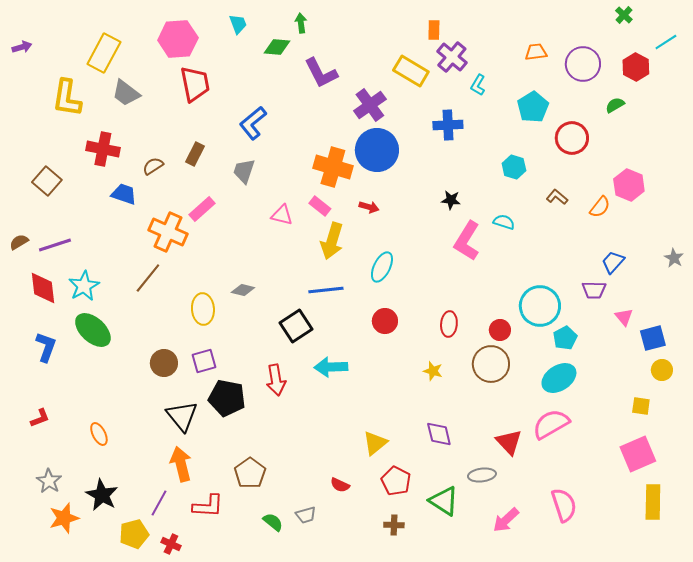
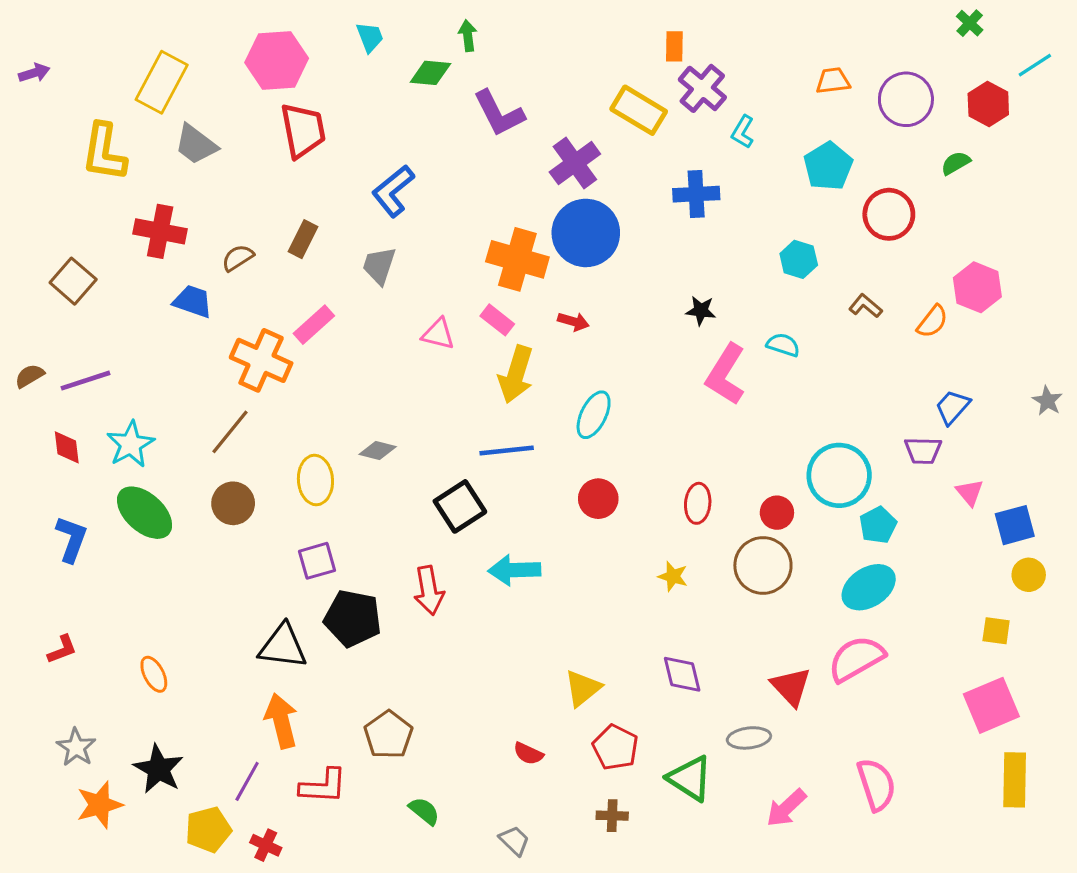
red diamond: (43, 288) -> (67, 447), size x0.7
brown circle: (164, 363) -> (233, 503), moved
black triangle: (182, 416) -> (283, 646), turned -44
gray trapezoid: (306, 515) -> (514, 841), moved, turned -120

